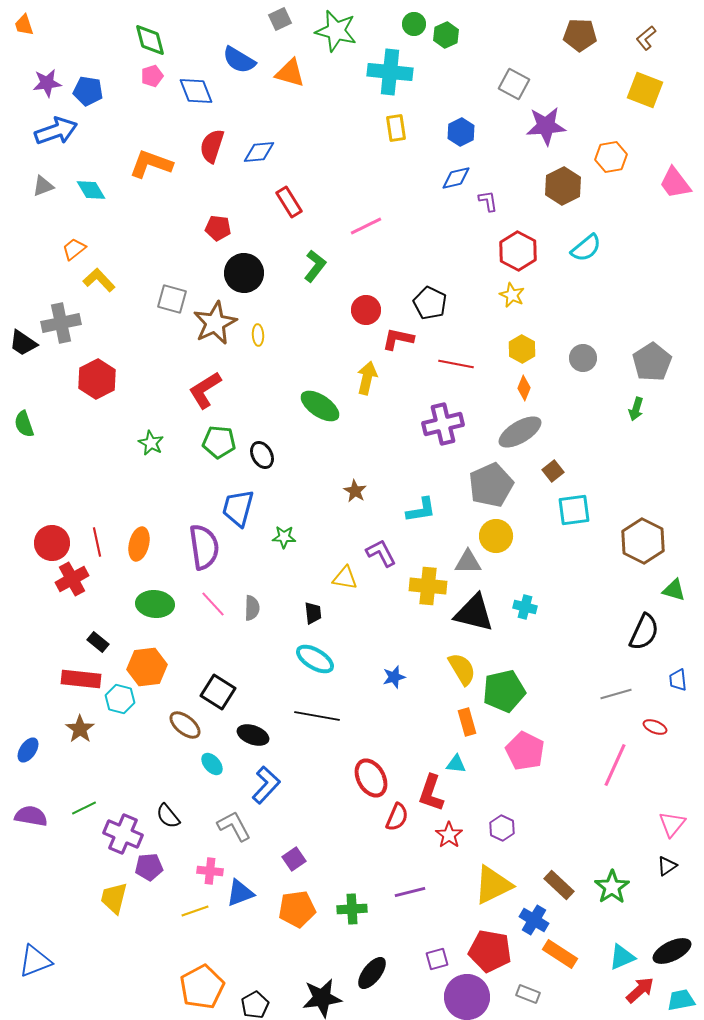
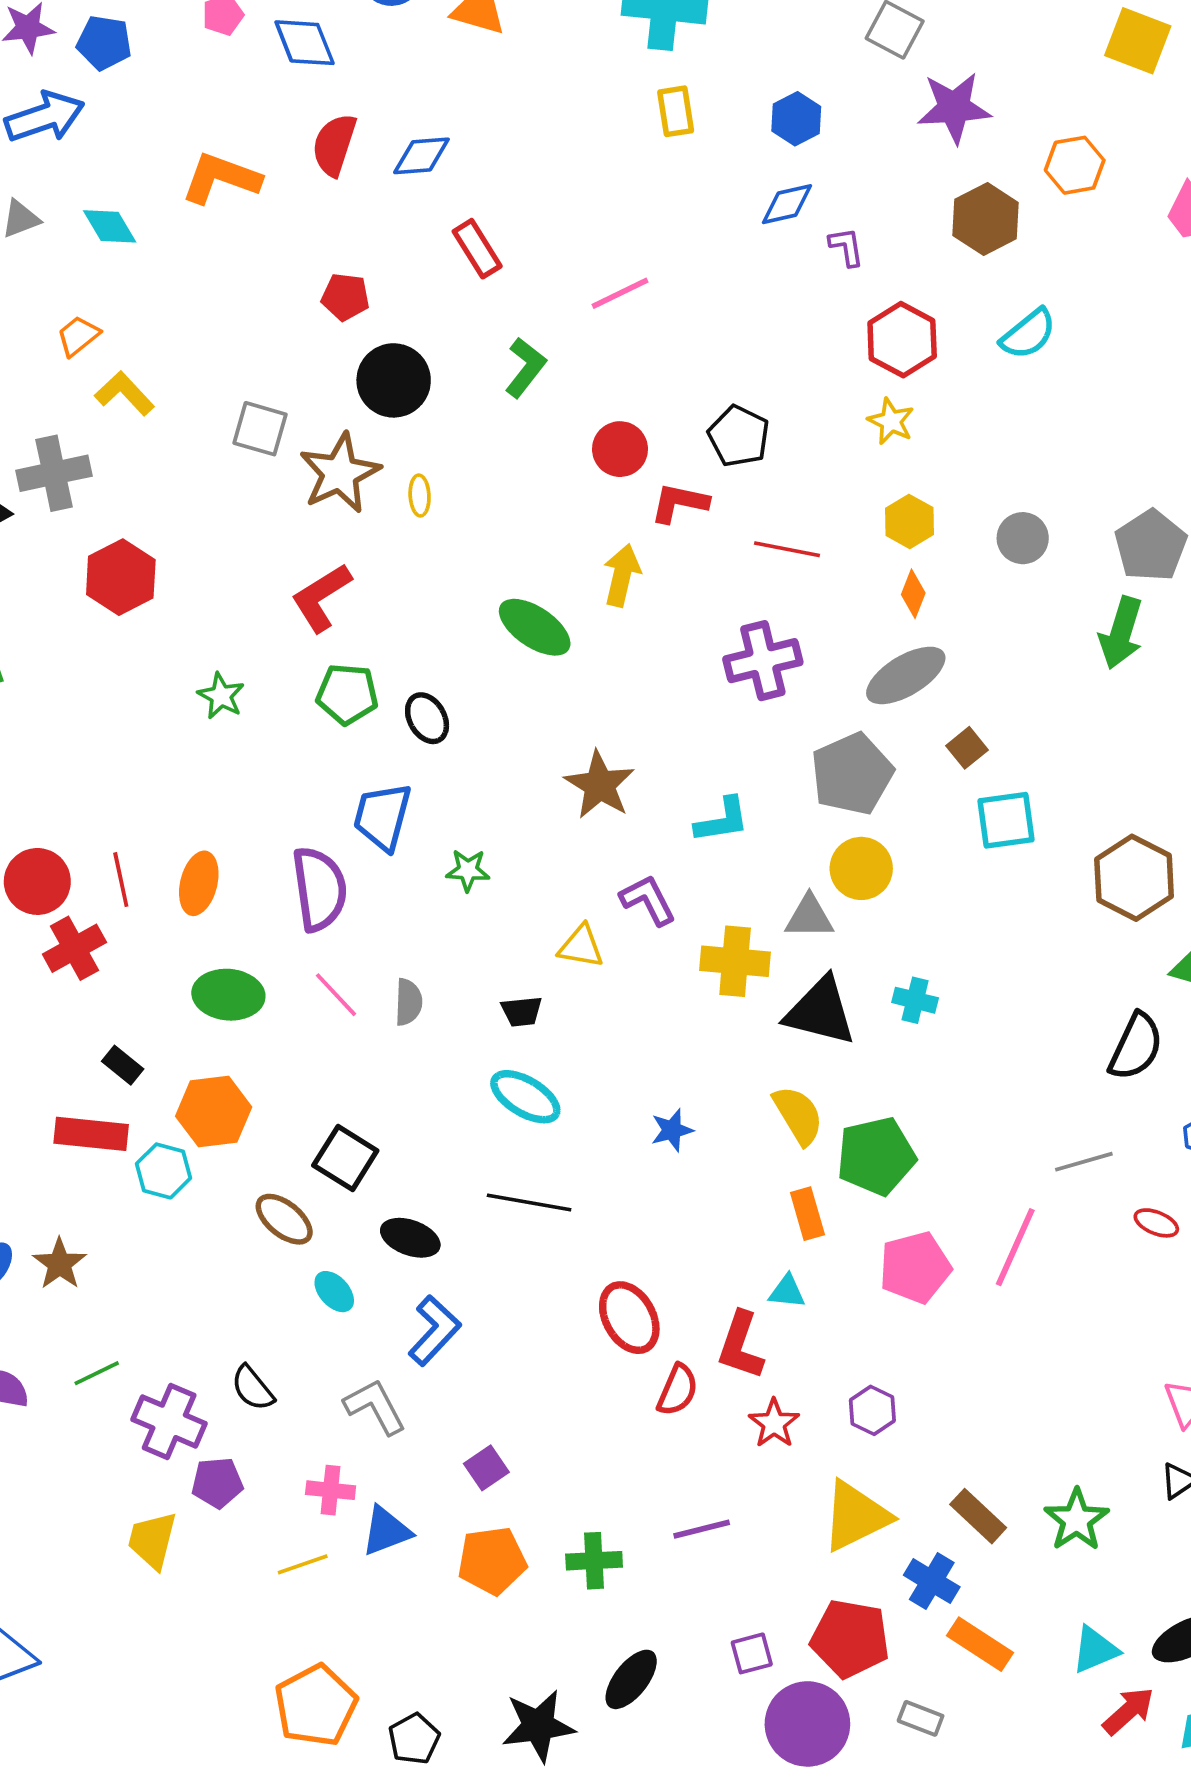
green arrow: (636, 409) -> (1121, 633), size x1.6
brown star: (355, 491) -> (600, 785), size x1.6
black trapezoid: (313, 613) -> (522, 1011), turned 90
brown star: (80, 729) -> (60, 1264), moved
pink pentagon: (525, 751) -> (915, 1267), turned 30
pink line: (615, 765) -> (1015, 1247), moved

